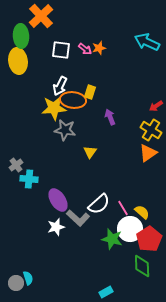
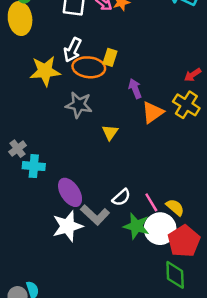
yellow star: (54, 108) -> (45, 71), moved
orange triangle: (148, 153) -> (153, 112), moved
white semicircle: (99, 204) -> (121, 197), size x0.7
white star: (56, 227) -> (68, 226), size x1.4
green star: (112, 239) -> (136, 226), moved

